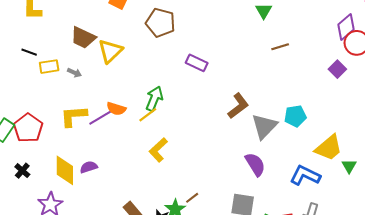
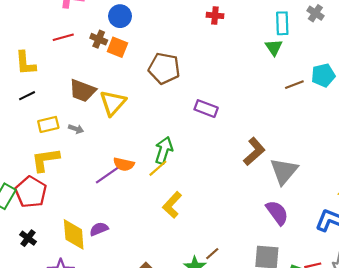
black line: (29, 52) -> (27, 96), moved, turned -42
yellow L-shape: (74, 116) -> (45, 160), moved
cyan pentagon: (295, 116) -> (323, 75), moved

